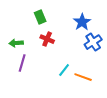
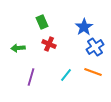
purple line: (22, 63) -> (31, 77), moved
orange line: (83, 77) -> (93, 72), moved

